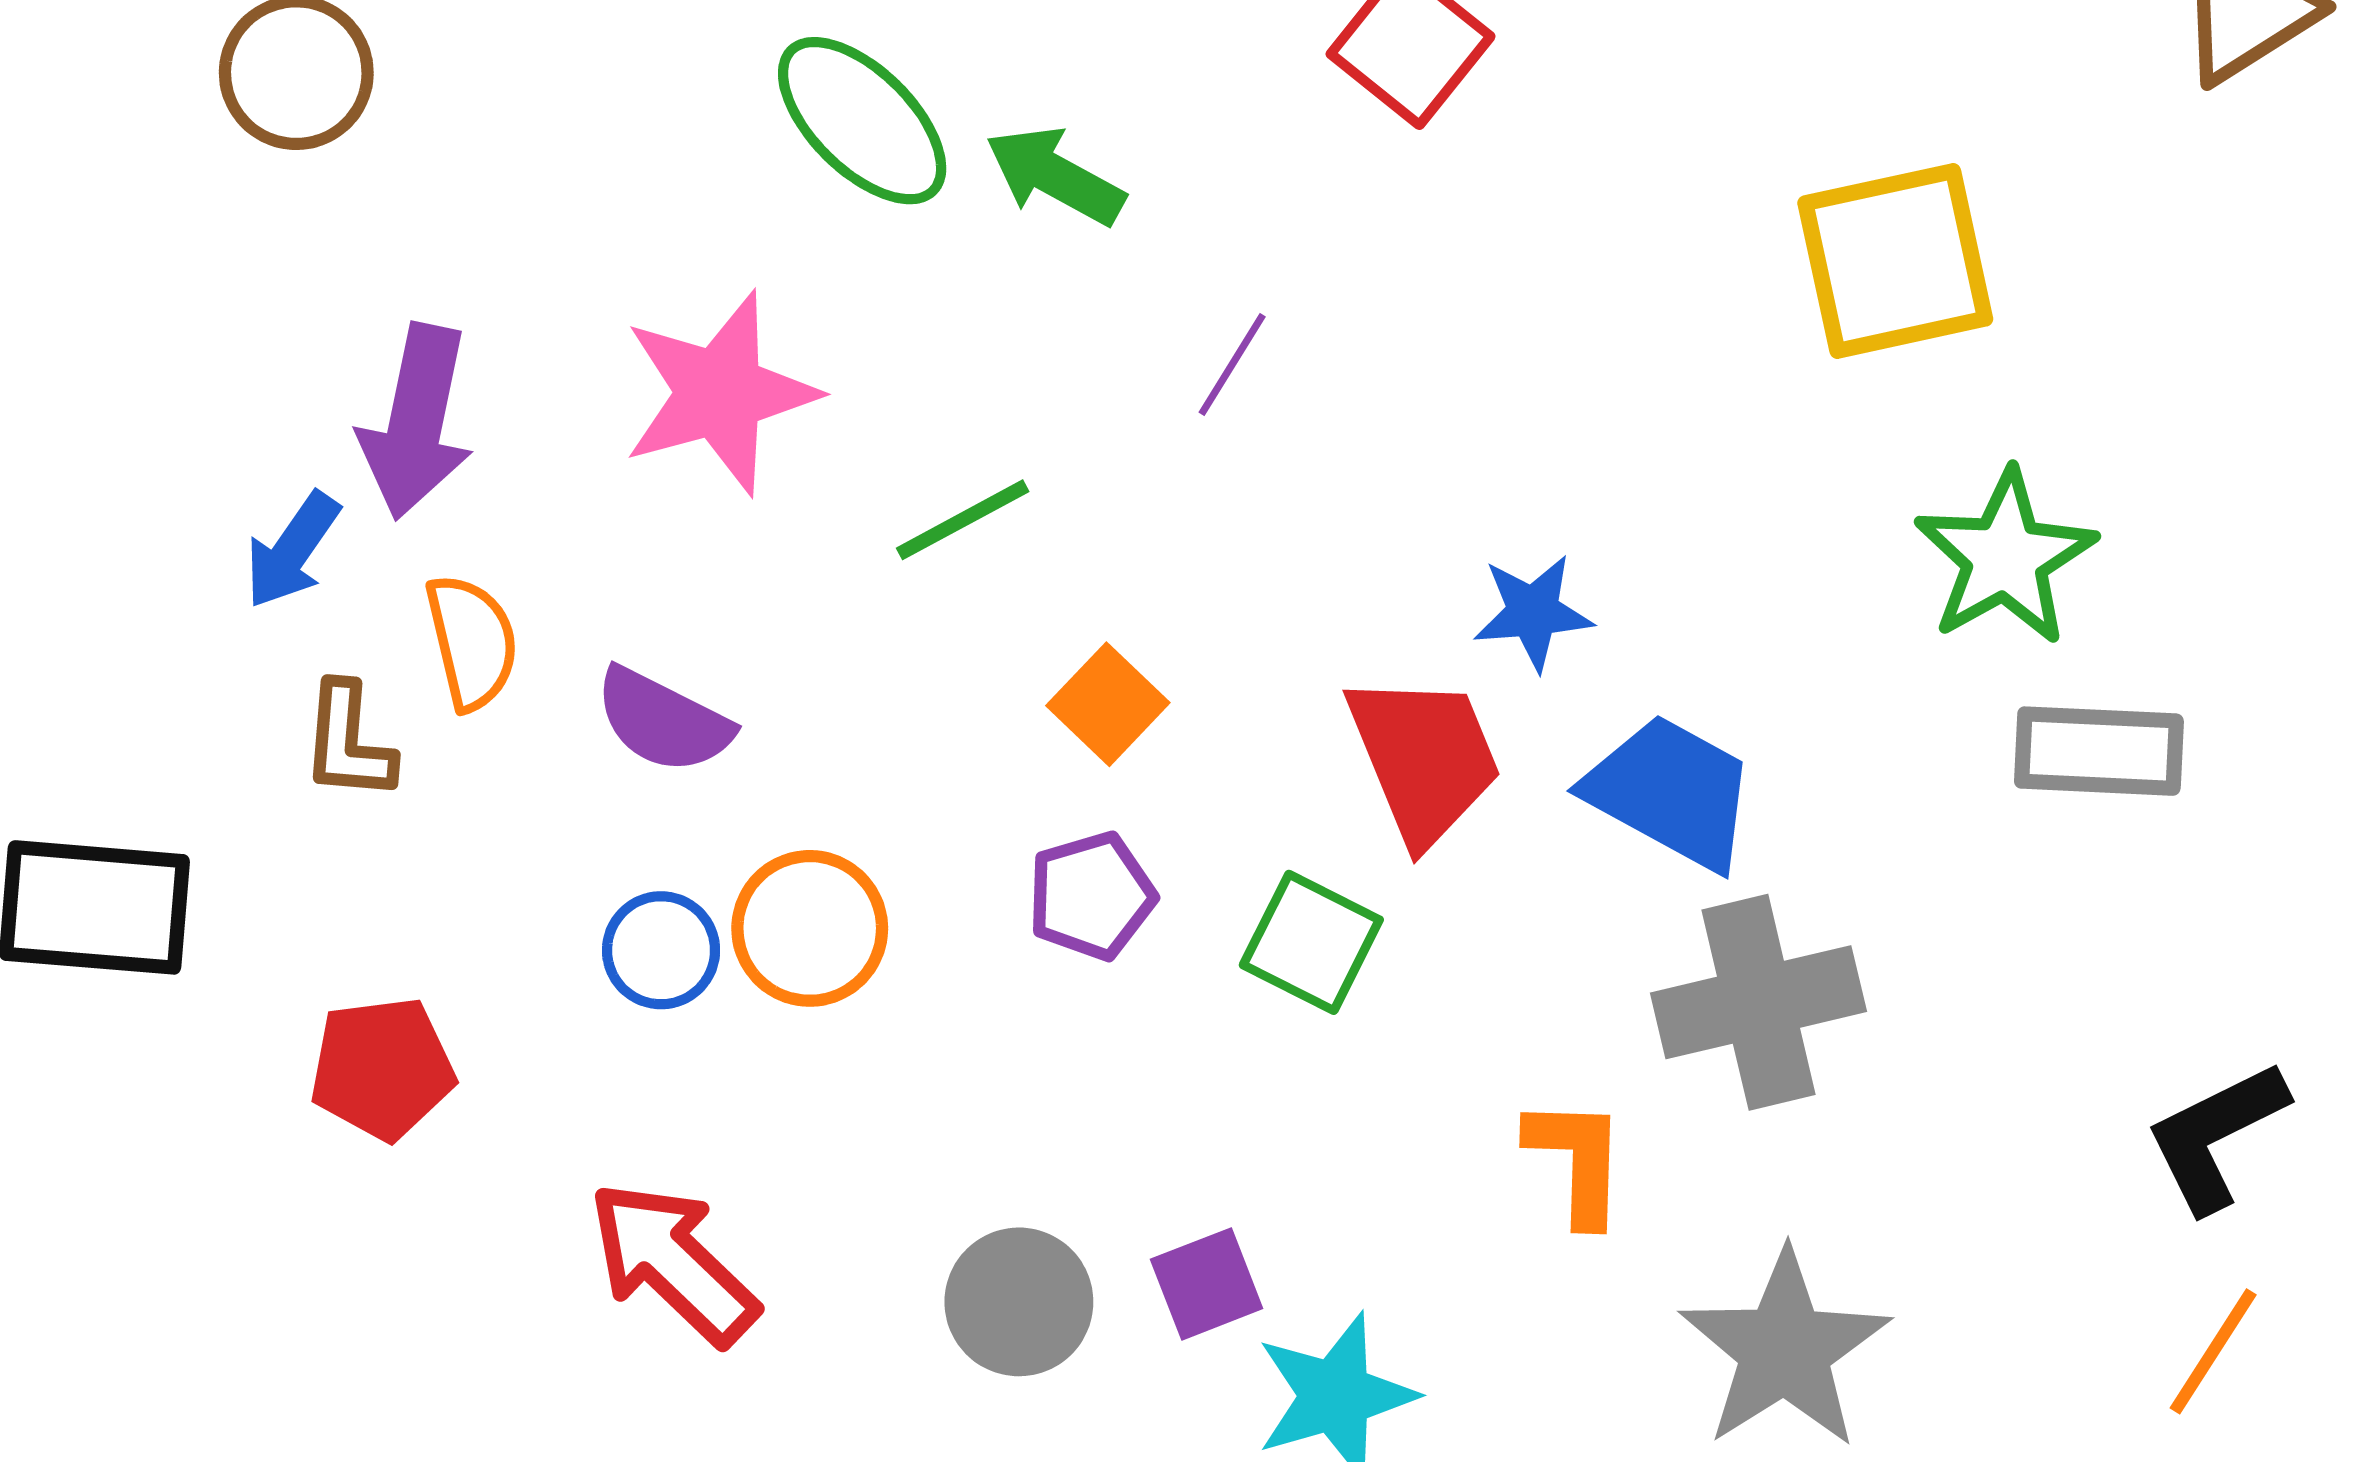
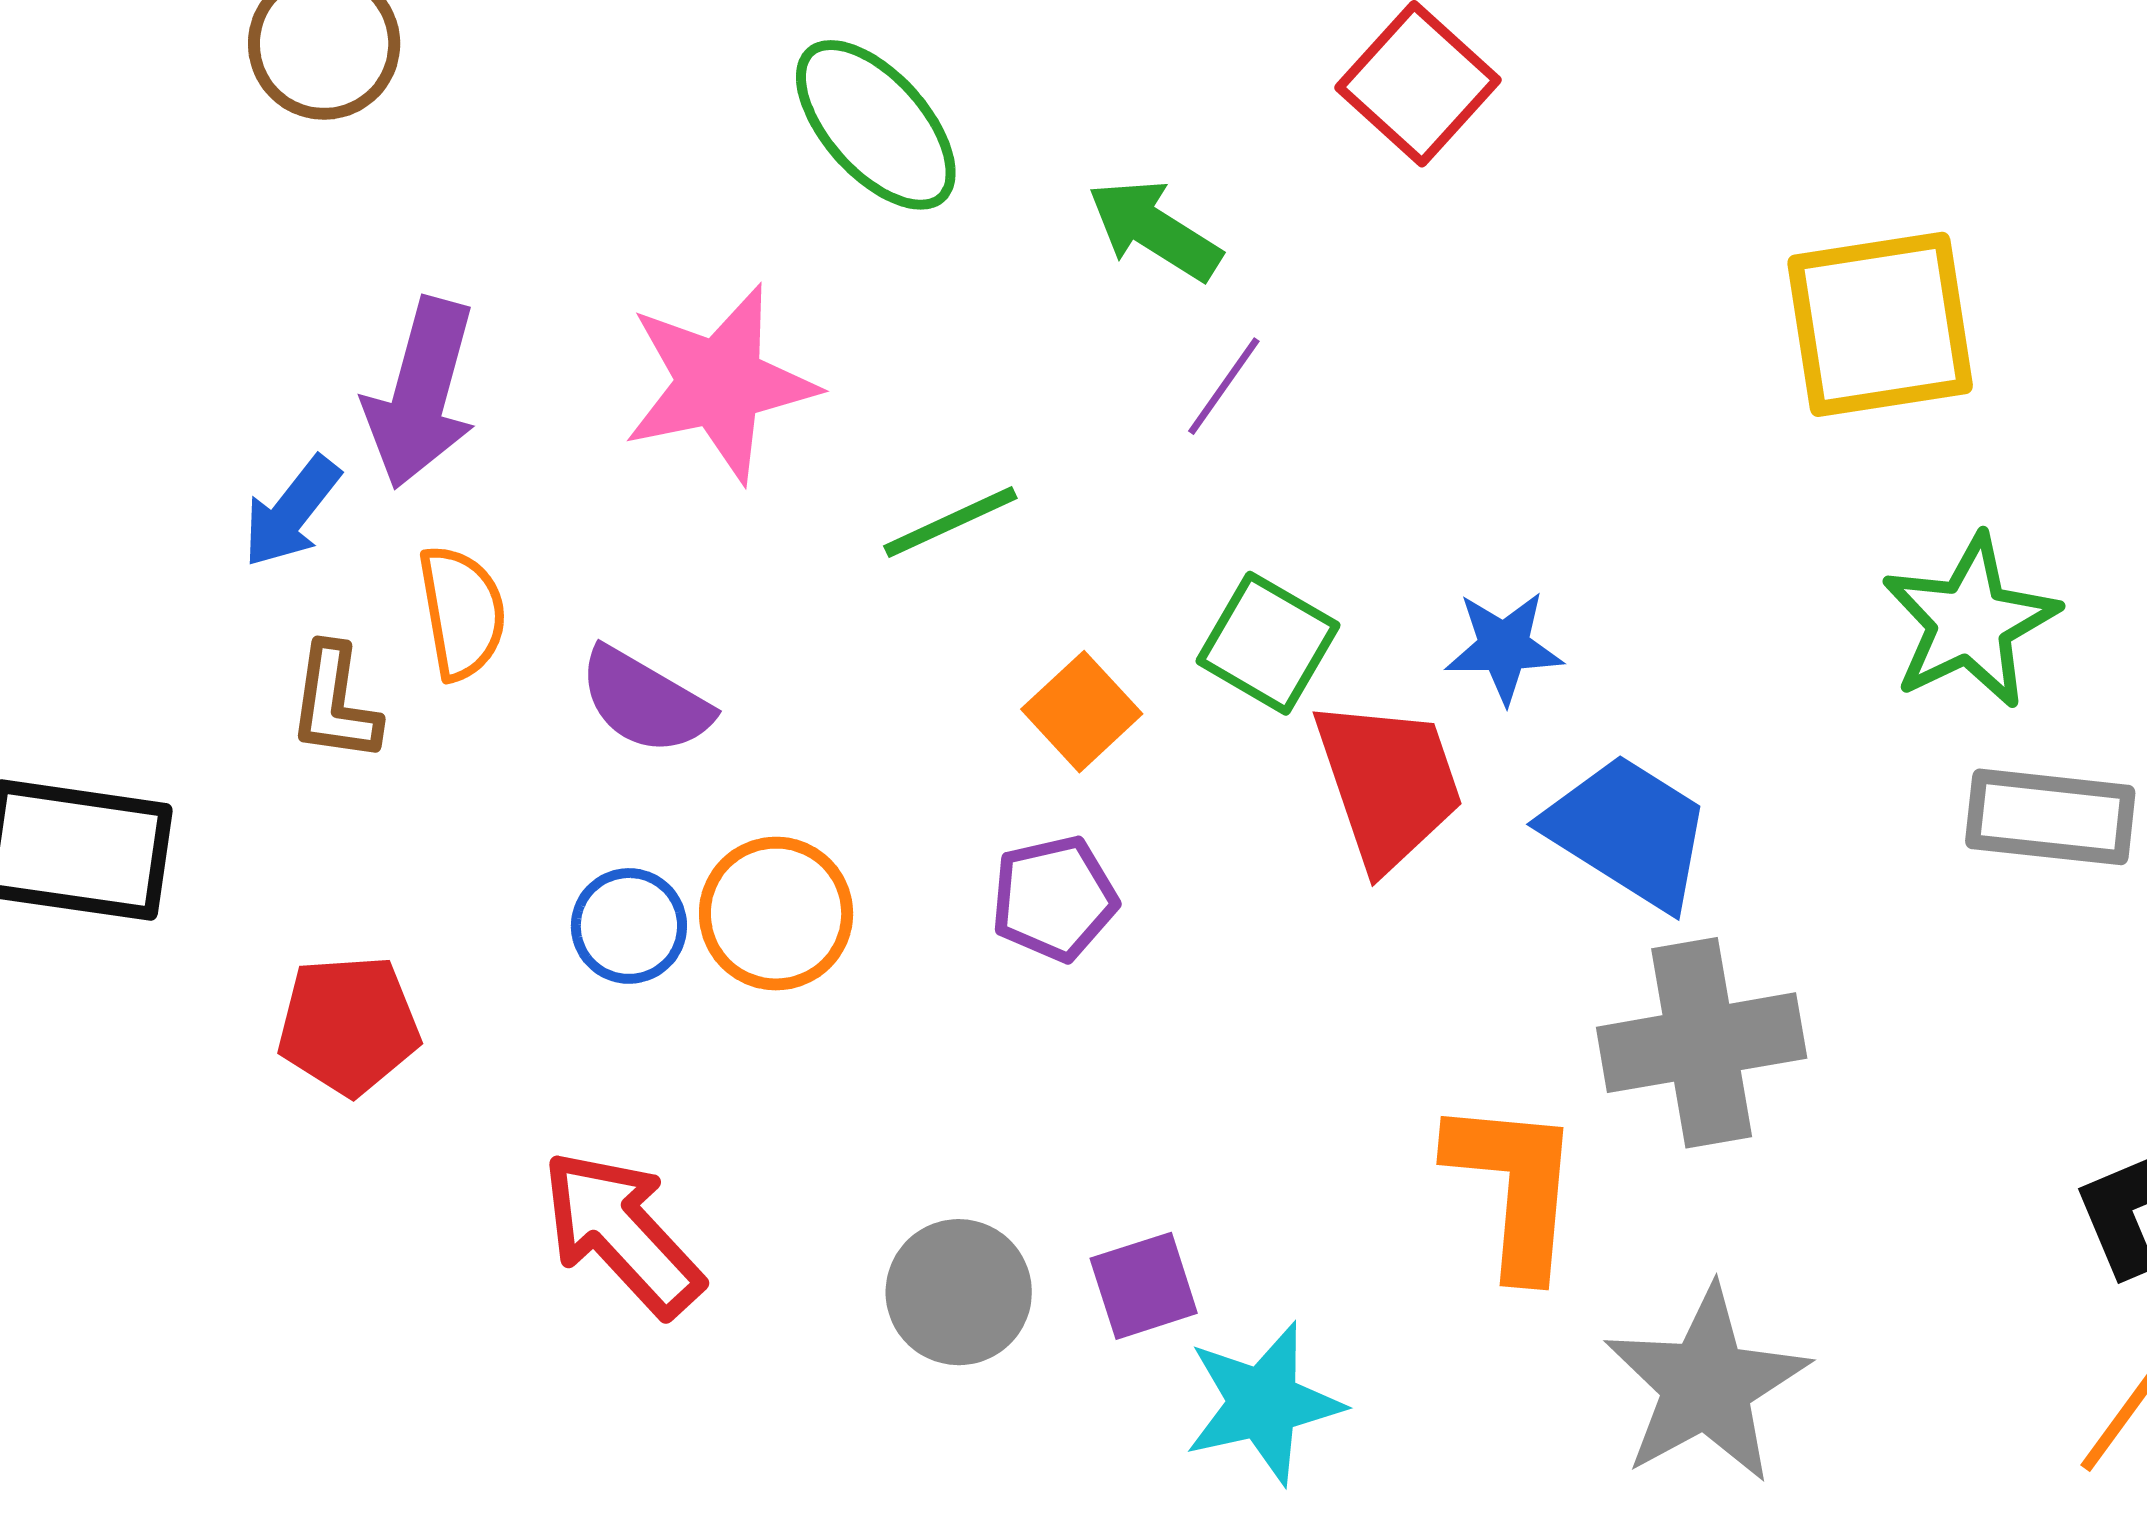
green arrow: (1055, 176) -> (1154, 230), moved
green square: (1311, 942) -> (1268, 643), moved
orange L-shape: (1577, 1161) -> (1514, 1187), size x1.4

